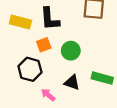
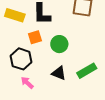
green rectangle: (102, 78) -> (87, 71), turned -48
pink arrow: (48, 95) -> (27, 83), moved

